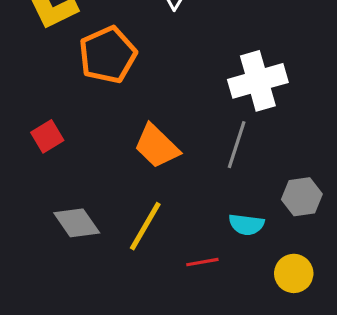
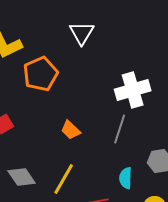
orange trapezoid: (157, 146) -> (71, 130), size x0.7
cyan semicircle: (246, 225) -> (126, 178), turned 85

